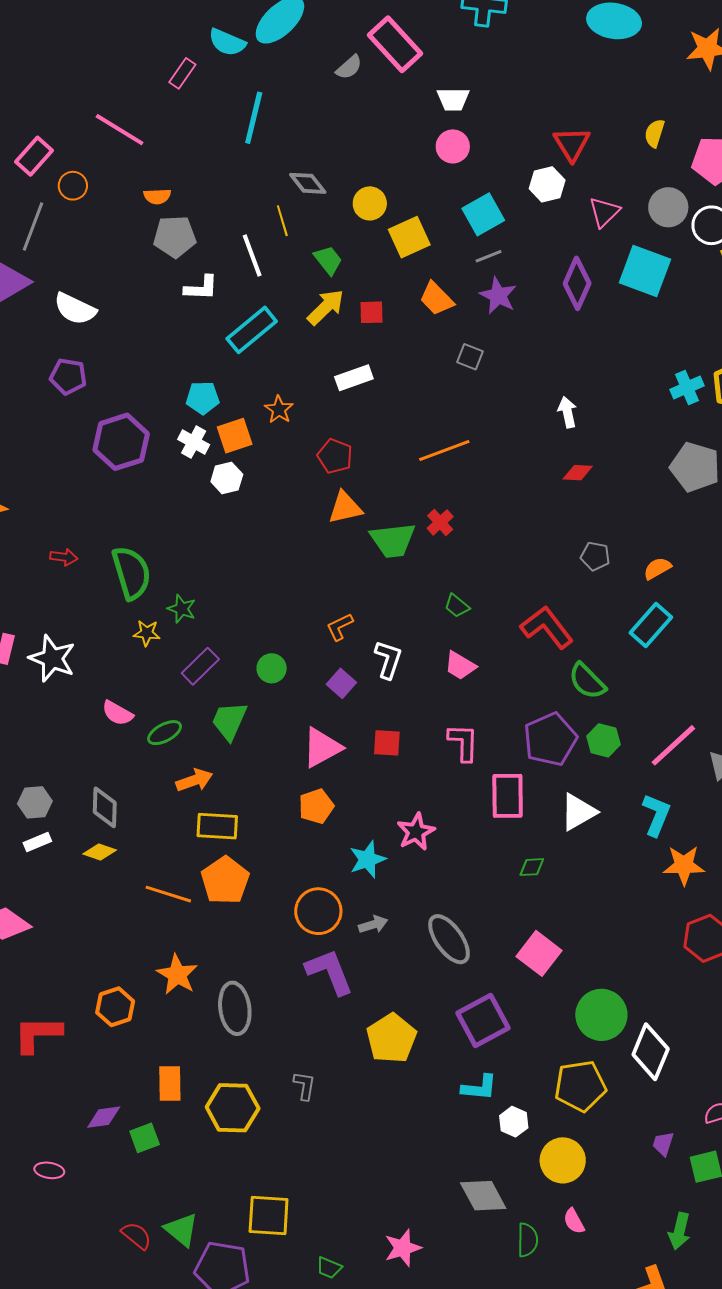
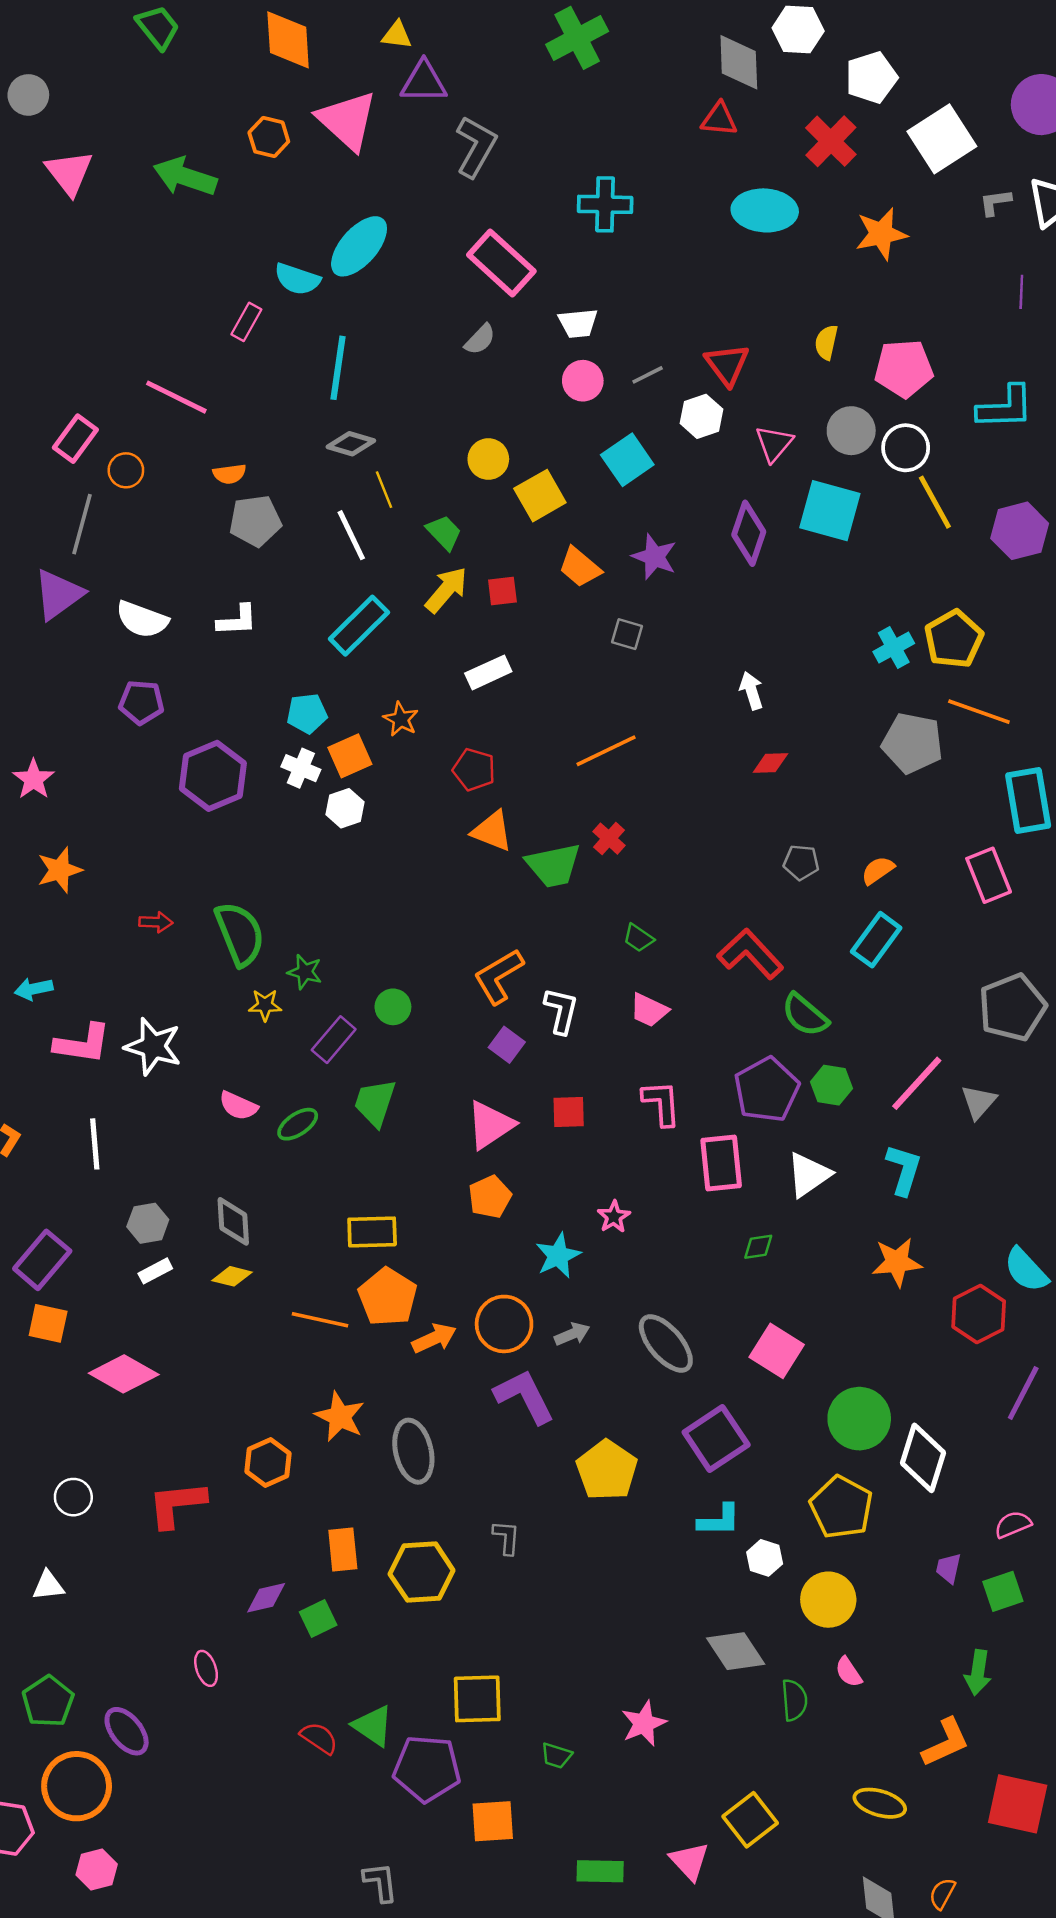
gray semicircle: (349, 67) -> (480, 339), moved
gray diamond: (308, 183) -> (351, 444), moved, turned -30
gray line: (489, 256) -> (648, 375), moved
white L-shape: (201, 288) -> (237, 620), moved
orange triangle: (345, 508) -> (492, 831), turned 39
orange L-shape: (340, 627) -> (499, 976), size x1.6
green circle: (272, 668) -> (393, 1007), moved
orange arrow: (194, 780) -> (434, 1338), moved
pink star: (416, 832) -> (614, 1217), size x0.7
orange star: (684, 865) -> (897, 1262), moved
yellow pentagon: (580, 1086) -> (841, 1507), turned -30
pink ellipse: (49, 1170) -> (206, 1668), turned 68

